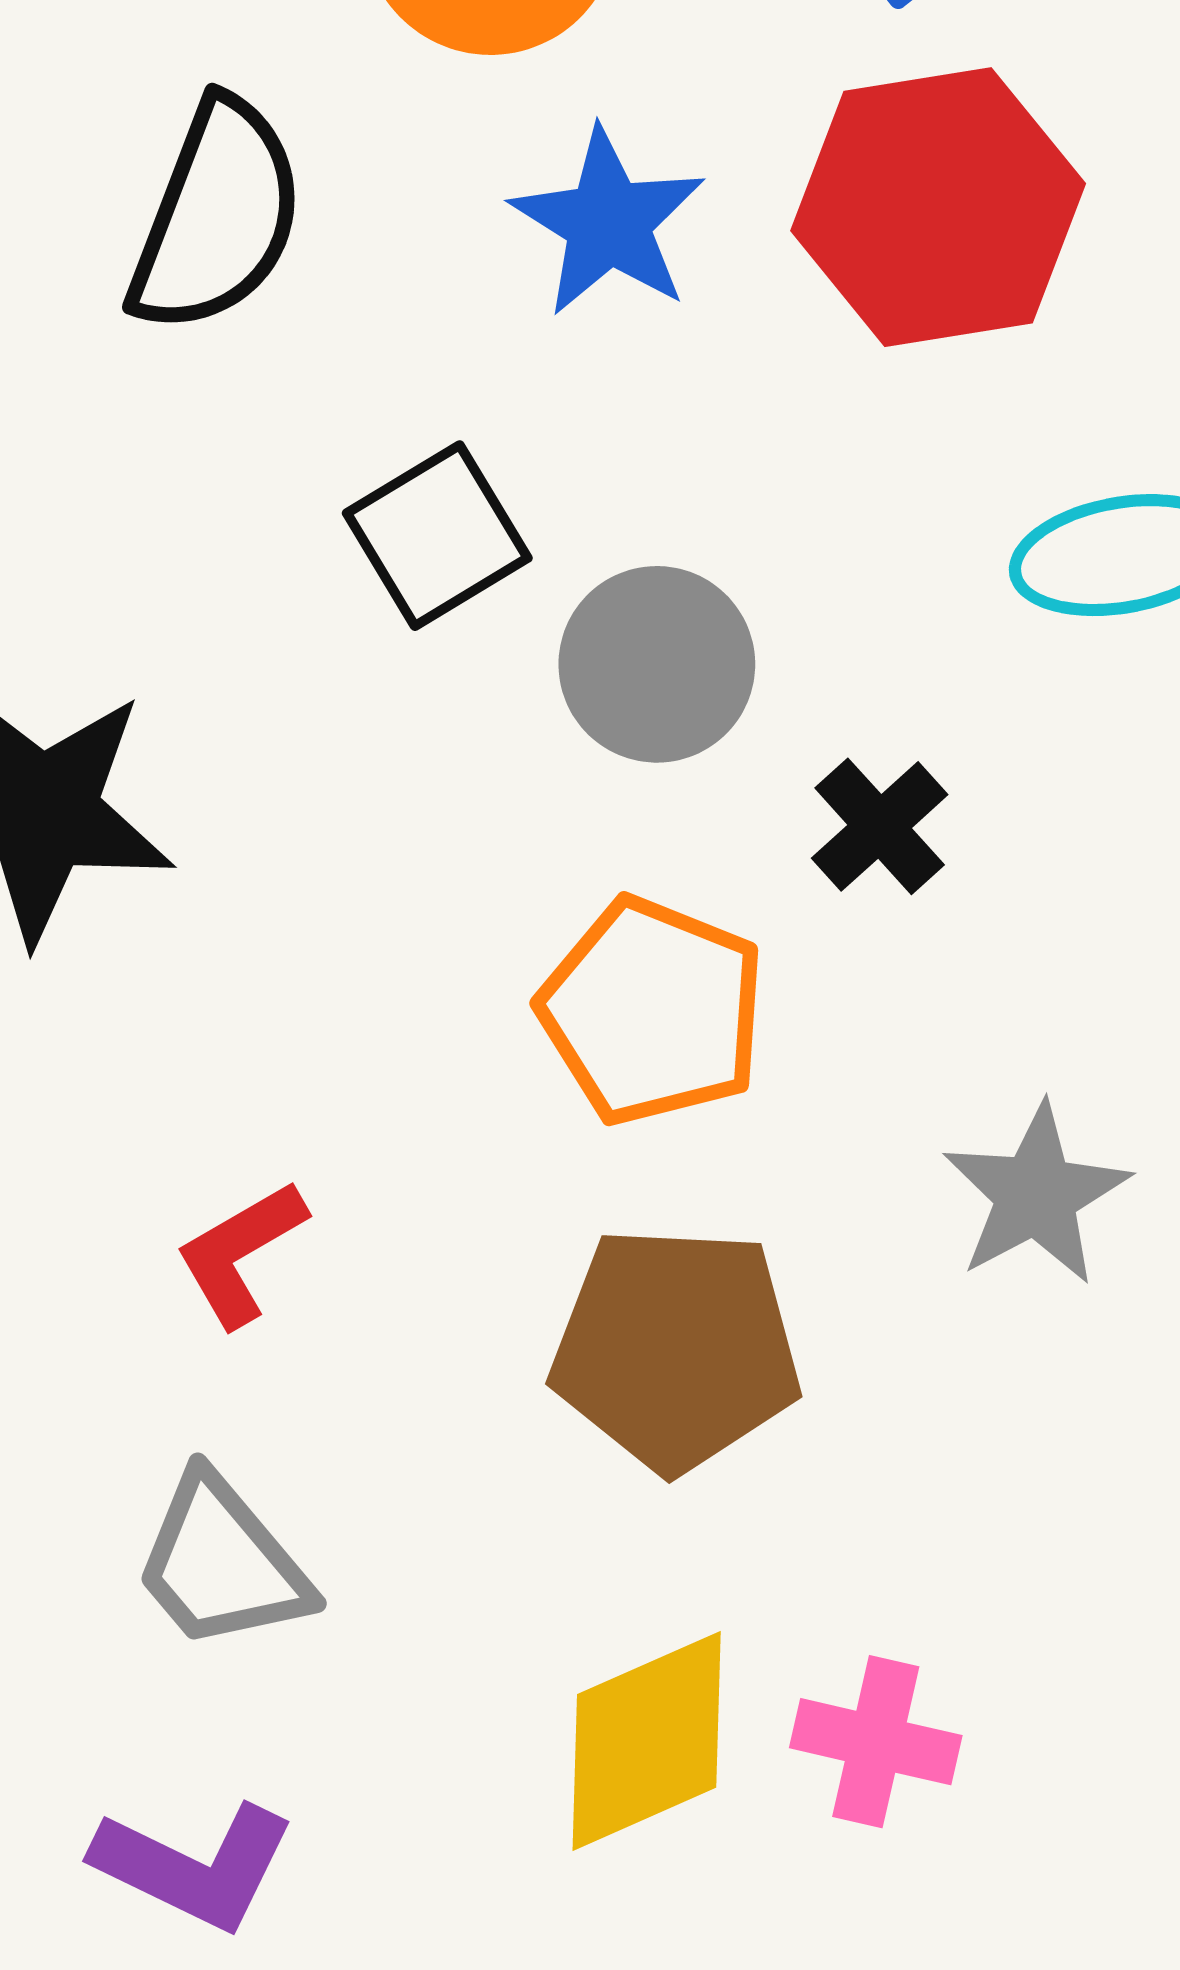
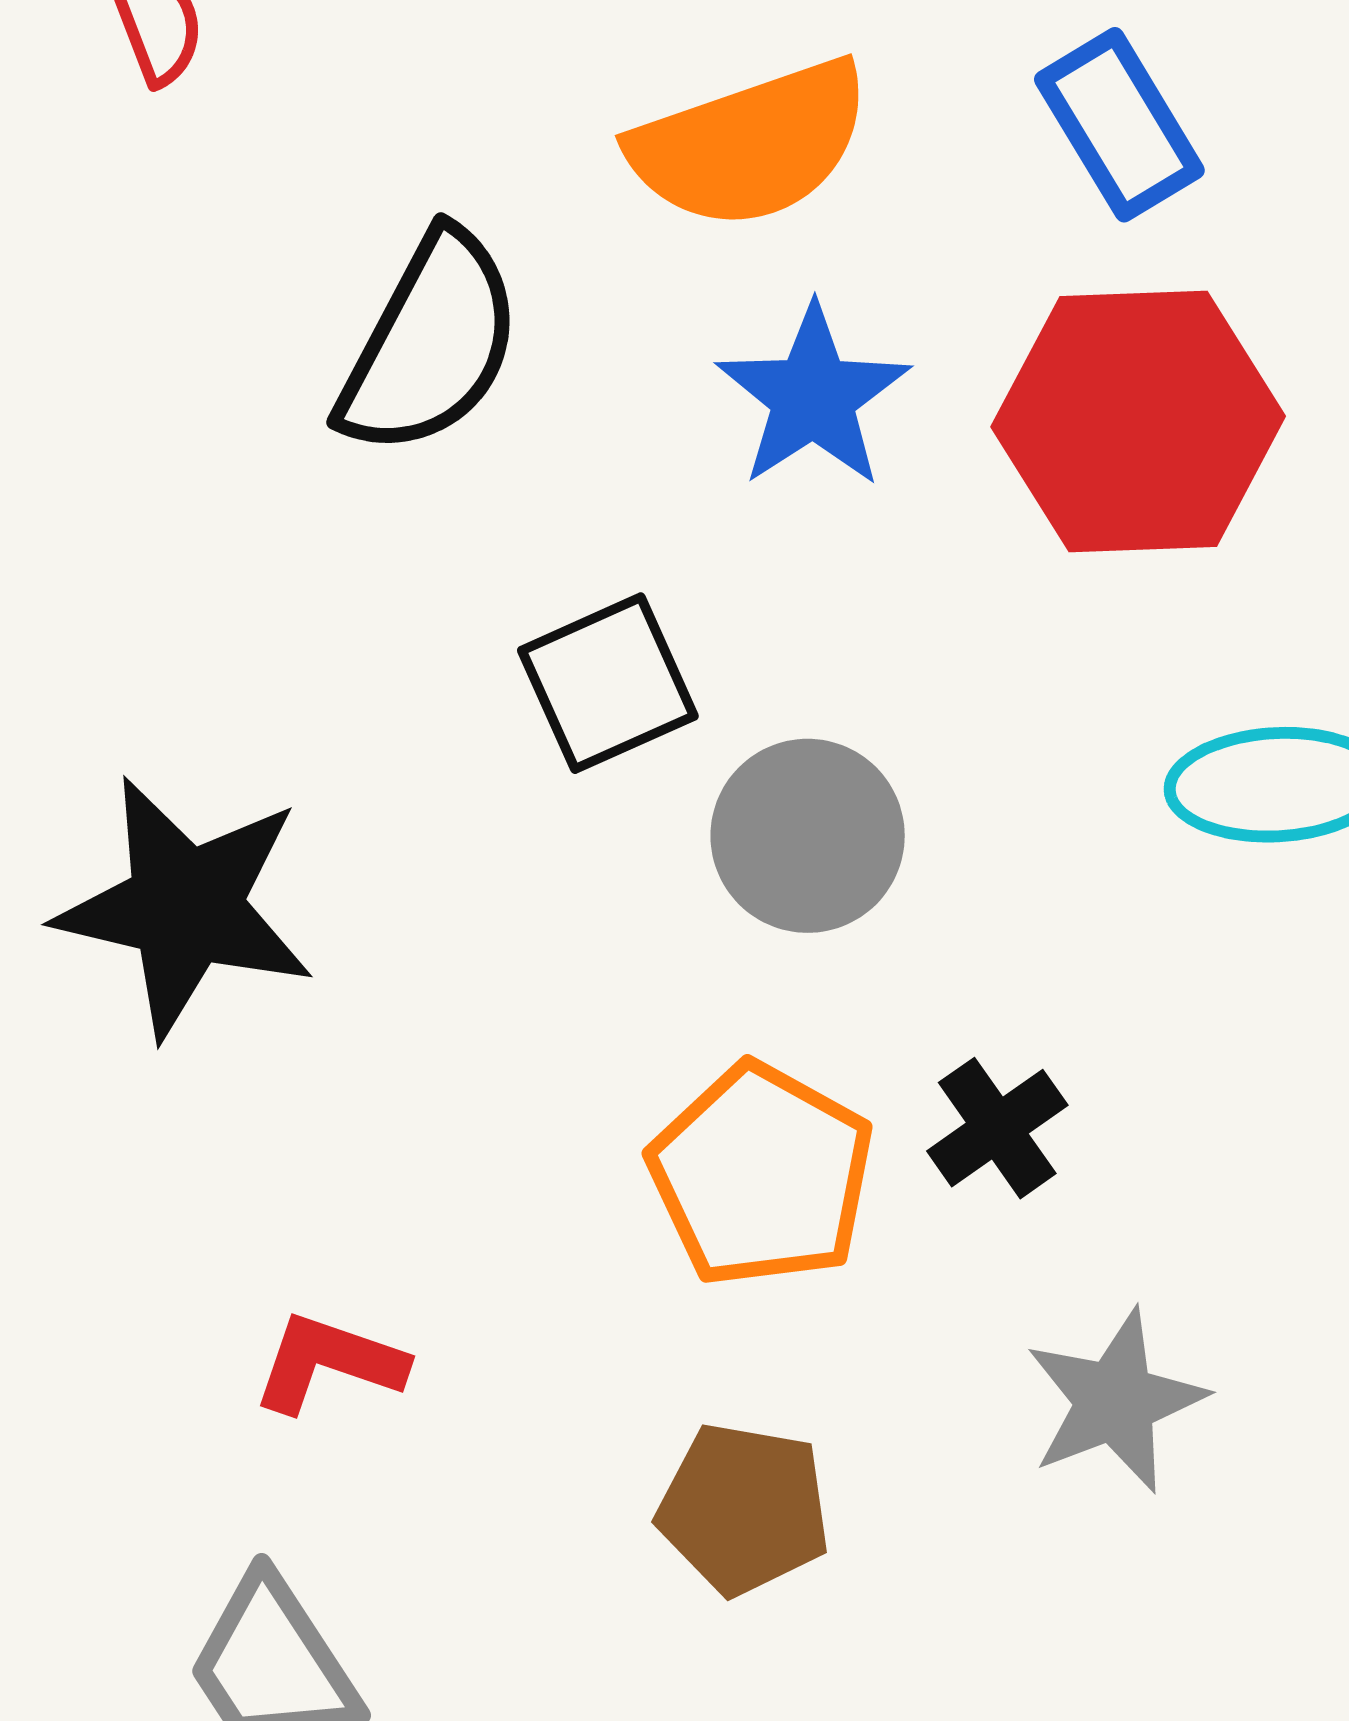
black cross: (880, 826) -> (997, 1128), moved
red L-shape: (241, 1253) -> (329, 1363), turned 42
brown pentagon: (676, 1349) -> (744, 1509), size x0.7

